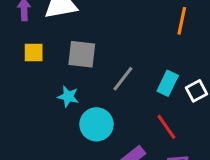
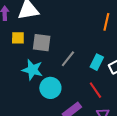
yellow square: (34, 53) -> (18, 38), moved
cyan star: (68, 97) -> (32, 70), size x1.5

